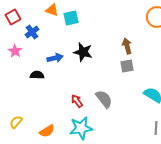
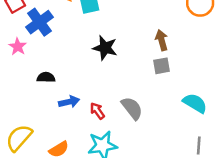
blue cross: (32, 32) -> (40, 22), size x1.5
blue arrow: (55, 58) -> (69, 102), moved
yellow semicircle: (16, 122) -> (19, 138), size x1.6

